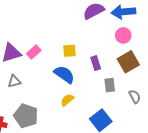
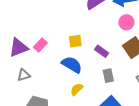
purple rectangle: (96, 63) -> (102, 51), turned -32
gray rectangle: (110, 85) -> (108, 76), moved

